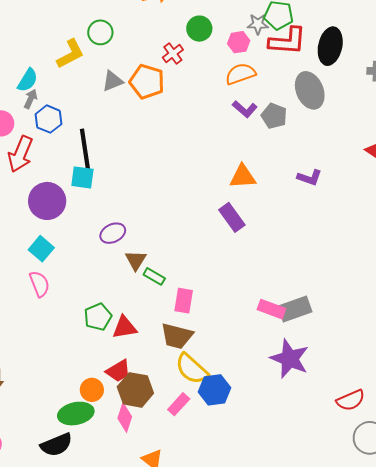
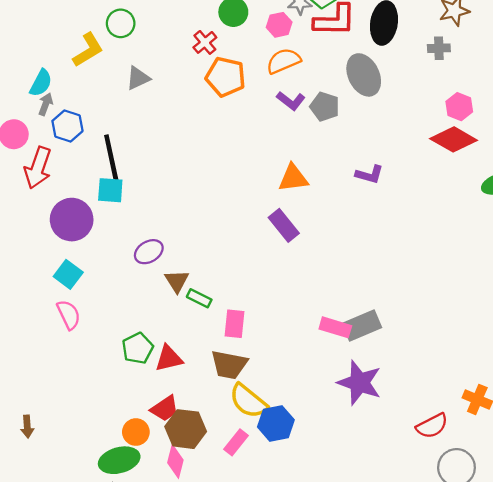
orange pentagon: (147, 82) -> (225, 77), moved

